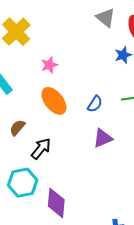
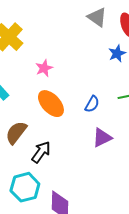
brown semicircle: (17, 128) -> (16, 133), size x1.4

